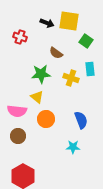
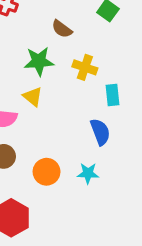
cyan rectangle: (90, 69) -> (113, 95), moved
orange circle: (46, 119) -> (47, 172), moved

